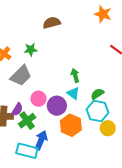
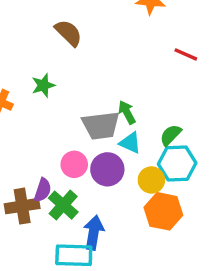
brown semicircle: (52, 23) -> (68, 33), turned 72
gray trapezoid: (21, 76) -> (101, 125), moved, turned 50
orange hexagon: (71, 125) -> (163, 211), moved
yellow circle: (108, 128) -> (151, 180), moved

